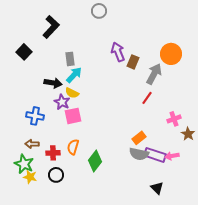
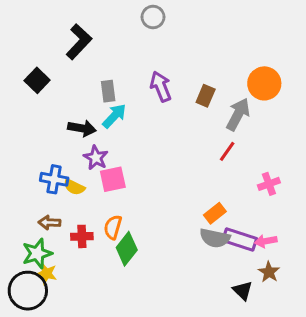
purple arrow: (118, 52) -> (161, 87), moved
yellow semicircle: (72, 93) -> (74, 187), moved
brown star: (188, 134) -> (269, 272), moved
green diamond: (95, 161) -> (127, 249), moved
green star: (24, 164) -> (37, 253), turned 30
black circle: (56, 175) -> (28, 291), moved, size x1.6

